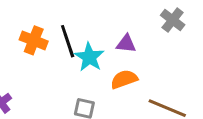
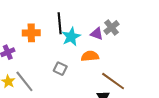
gray cross: (173, 20) -> (112, 27), moved
orange cross: (34, 40) -> (31, 33), moved, turned -36

